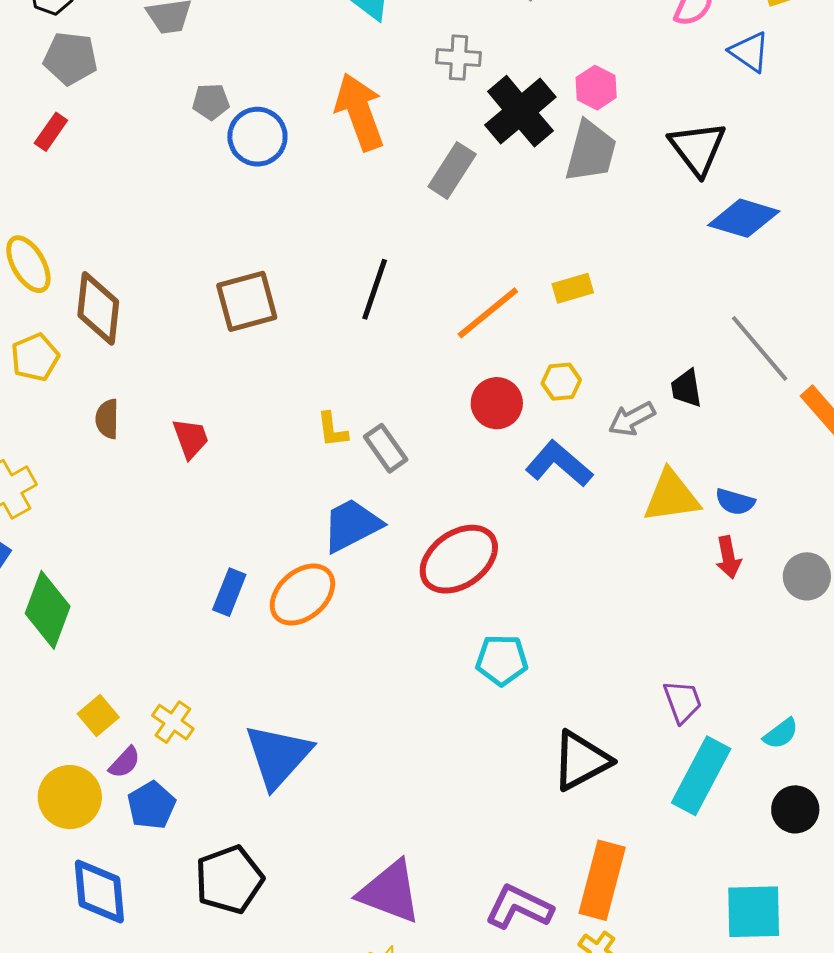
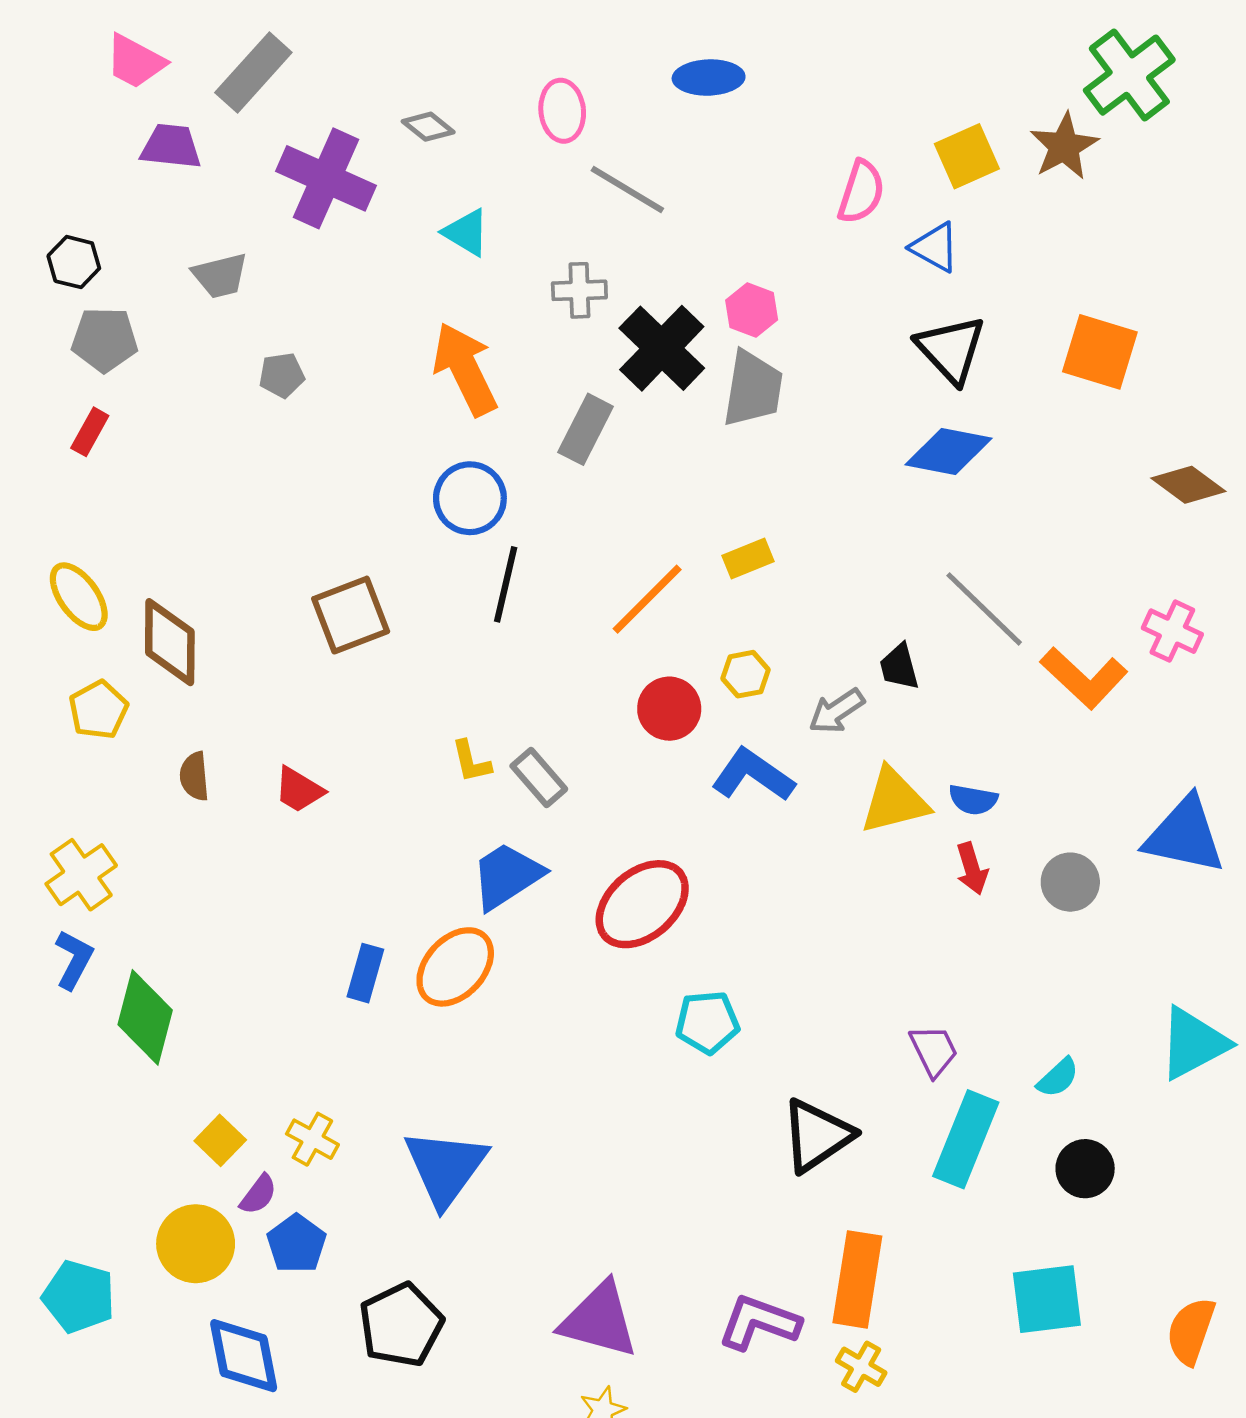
blue circle: (257, 137) -> (470, 498), moved
black triangle: (698, 148) -> (951, 349), moved
red trapezoid: (191, 438) -> (299, 790), turned 147

